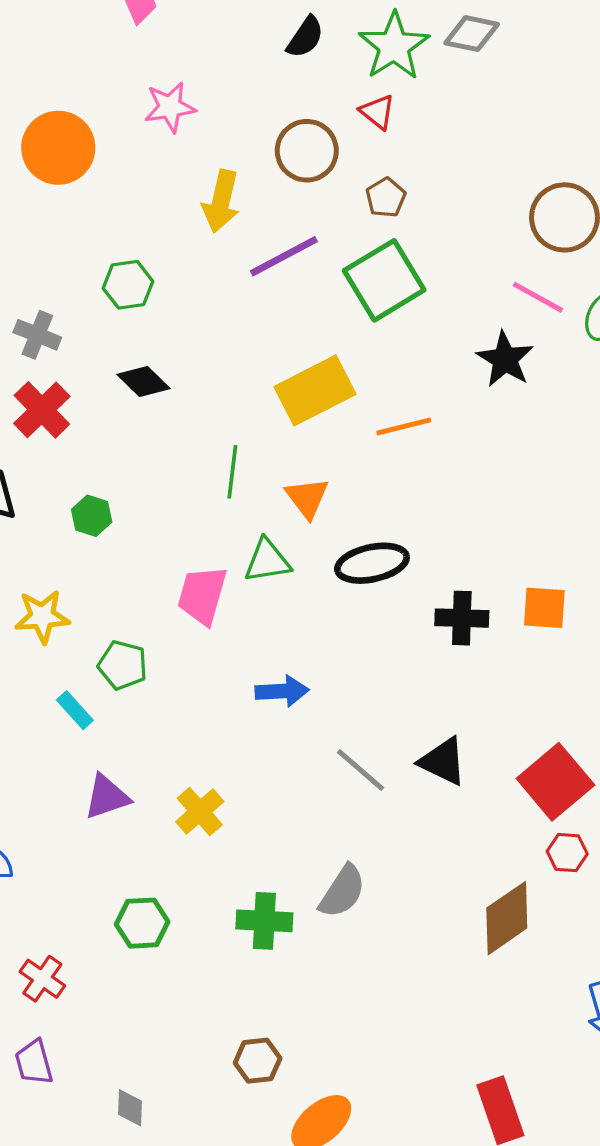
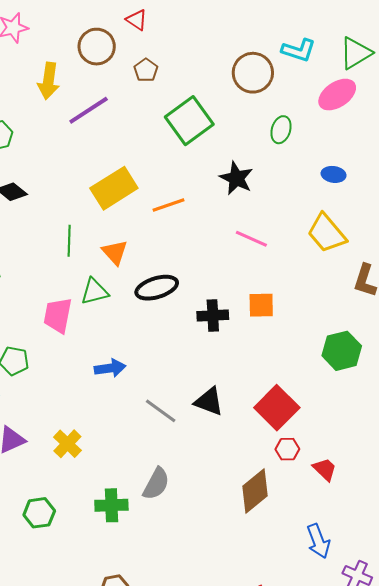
green square: (384, 280) -> (189, 121), moved
pink line: (538, 297) -> (251, 239), moved
black star: (505, 359) -> (236, 178), moved

